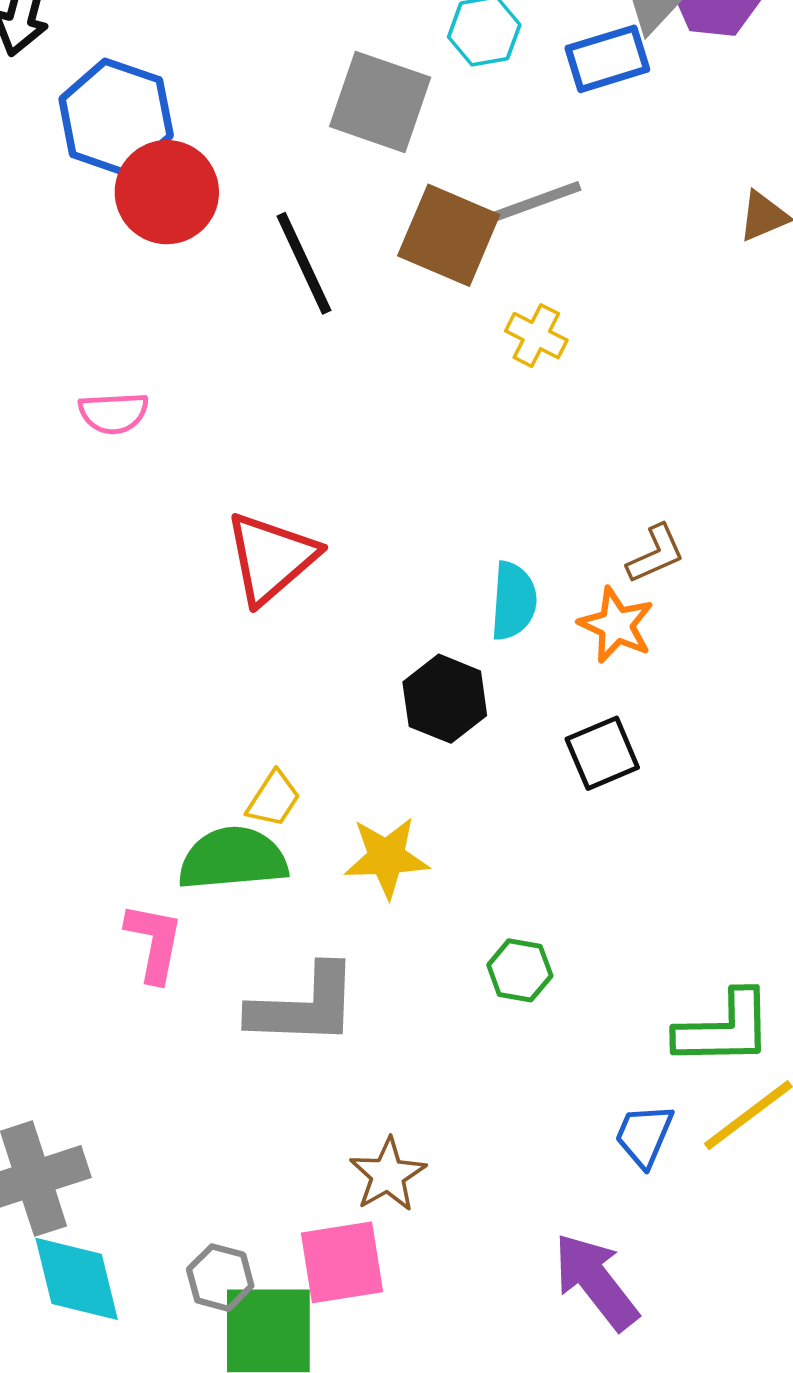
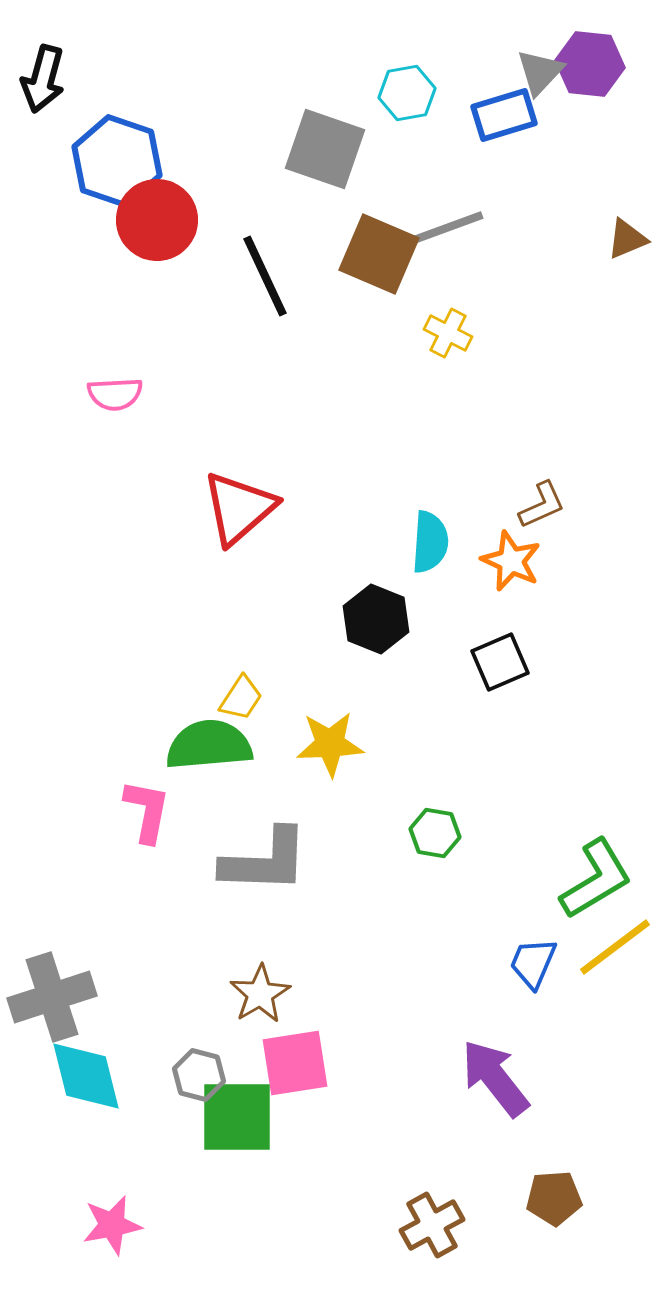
green L-shape: (724, 1029) -> (596, 879), turned -30
brown star: (388, 1175) -> (260, 994), moved

